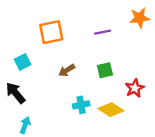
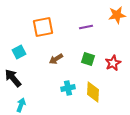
green square: (105, 70) -> (88, 59), turned 32
red star: (135, 88) -> (113, 63), moved
yellow diamond: (111, 110) -> (93, 92), turned 60

